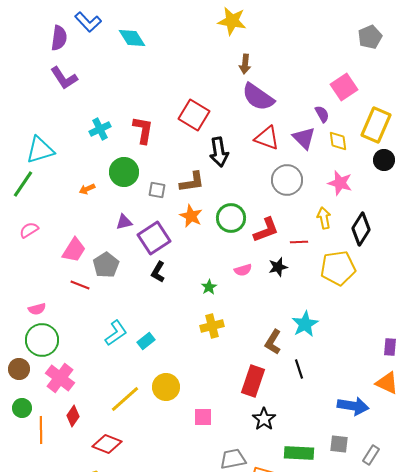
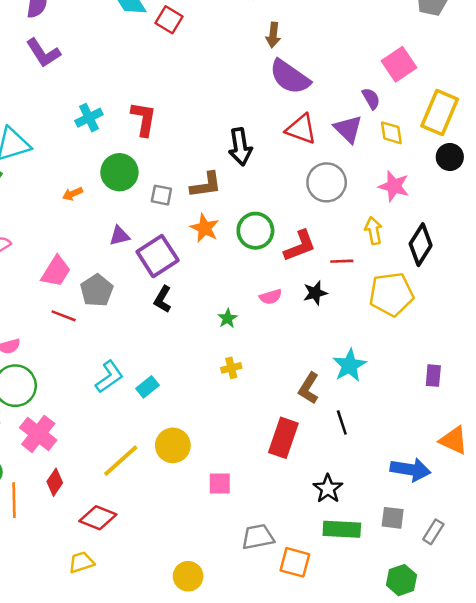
red square: (194, 115) -> (169, 20), moved, size x0.7
yellow cross: (212, 326) -> (231, 368), size x0.7
purple rectangle: (390, 347) -> (433, 376), moved
black star: (264, 419) -> (328, 489), moved

